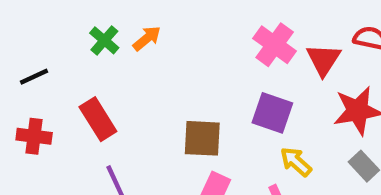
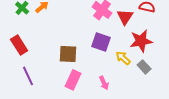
yellow arrow: (296, 162) -> (123, 58), moved

